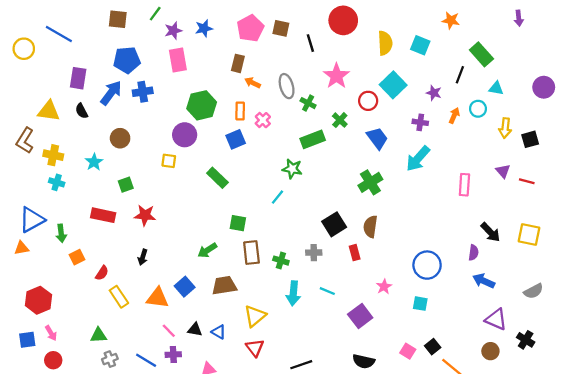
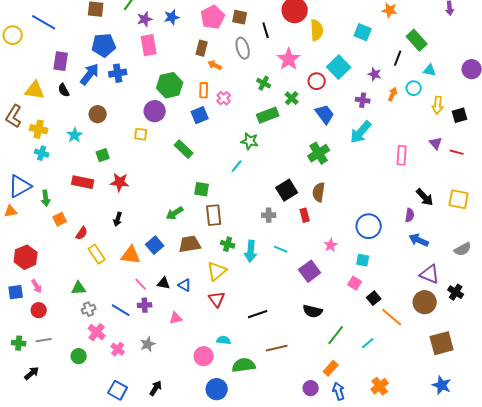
yellow semicircle: (385, 43) -> (317, 30), moved
gray ellipse: (287, 86) -> (243, 48), moved
green cross: (281, 261) -> (228, 244), moved
pink square: (408, 351) -> (355, 283), moved
brown circle: (490, 351) -> (425, 302), size x1.5

